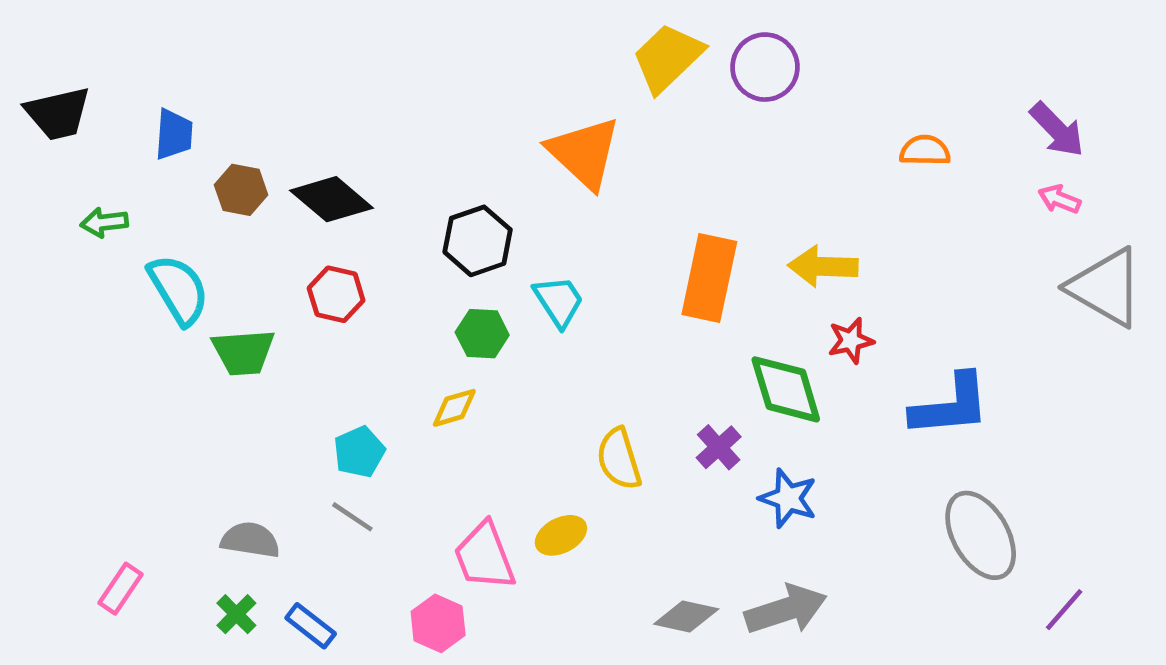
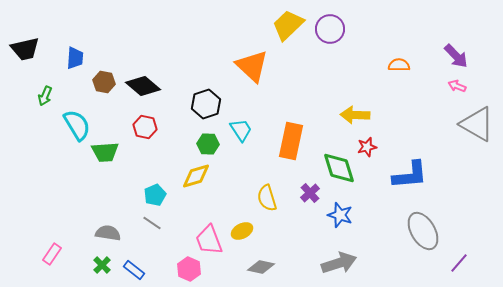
green arrow: (104, 222) -> (45, 96), turned -60
orange rectangle: (709, 278) -> (291, 141), moved
yellow diamond: (454, 408) -> (196, 176), size x1.4
gray diamond: (686, 616) -> (261, 267), moved

